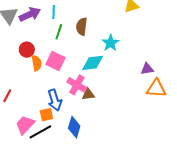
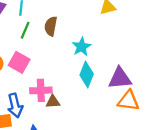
cyan diamond: (93, 63) -> (87, 74), moved, turned -65
purple triangle: (147, 69) -> (120, 78), size x1.6
pink cross: (77, 85) -> (41, 90), turned -36

